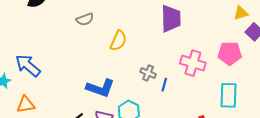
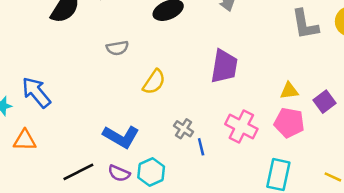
yellow triangle: (241, 13) -> (289, 91), moved
blue line: (164, 85) -> (201, 147), turned -40

